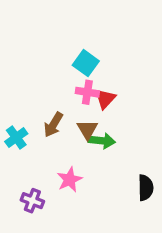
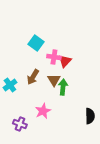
cyan square: (86, 63) -> (36, 43), moved
green arrow: (102, 141) -> (63, 87), turned -91

